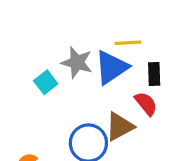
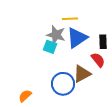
yellow line: (128, 43) -> (70, 19), moved
cyan square: (46, 82) -> (50, 47), moved, turned -32

